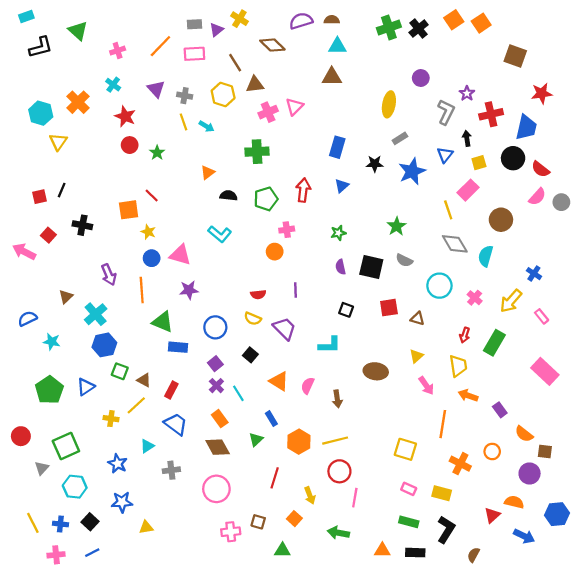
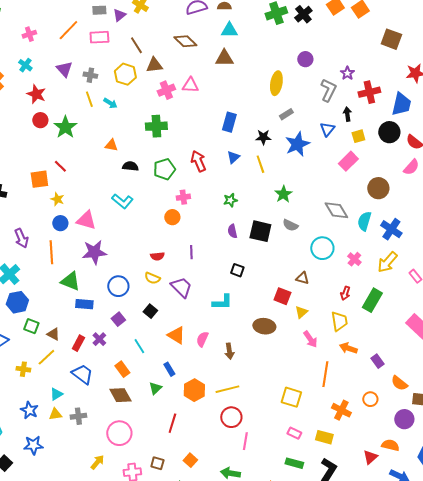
brown diamond: (272, 45) -> (185, 41), moved
pink triangle: (294, 107) -> (190, 85), turned 48
green star: (157, 153) -> (65, 127), size x1.6
orange triangle: (208, 172) -> (111, 145), turned 48
red arrow: (303, 190) -> (198, 161), turned -30
yellow line: (448, 210) -> (260, 164), moved
blue cross: (534, 274) -> (391, 229), moved, size x1.5
purple star: (189, 290) -> (94, 252), size x1.4
red square: (389, 308) -> (282, 296), moved, turned 30
purple cross: (216, 386) -> (99, 339), moved
yellow arrow: (310, 495) -> (97, 462), moved, turned -119
yellow triangle: (146, 527) -> (55, 414), moved

